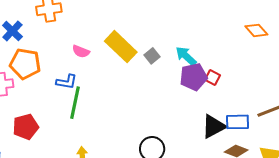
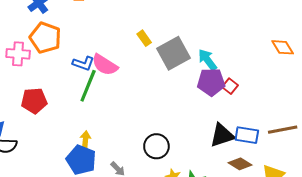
yellow rectangle: (121, 47) -> (144, 38), size x0.5
pink semicircle: (81, 51) -> (105, 65), moved, size x1.5
gray square: (152, 56) -> (174, 53), size x2.0

